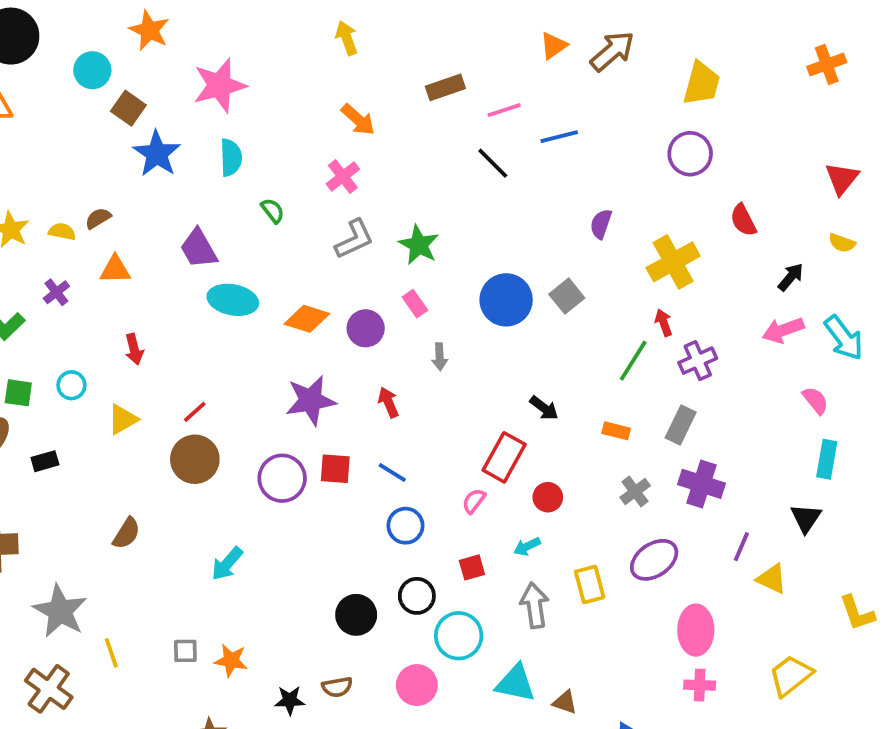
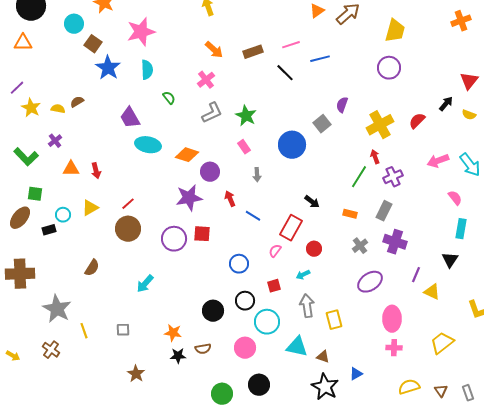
brown rectangle: (445, 87) -> (253, 52), moved
red semicircle: (743, 220) -> (417, 121), moved, turned 72
orange triangle: (115, 269) -> (71, 169), moved
black arrow: (791, 277) -> (446, 104), moved
gray square: (567, 296) -> (322, 124), moved
purple circle: (366, 328) -> (210, 172), moved
cyan circle: (71, 385) -> (63, 215), moved
blue line: (392, 473) -> (253, 216), moved
yellow rectangle: (590, 585) -> (334, 320), moved
orange star: (231, 660) -> (173, 333), moved
brown cross: (49, 689) -> (51, 350), size x0.7

